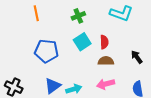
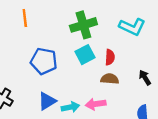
orange line: (36, 13) -> (25, 18), moved
green cross: (78, 16) -> (83, 25), size x1.6
pink arrow: (106, 84) -> (96, 104), moved

